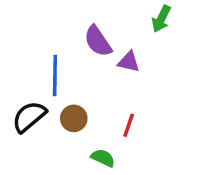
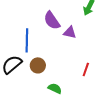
red line: (129, 125) -> (86, 69), moved

